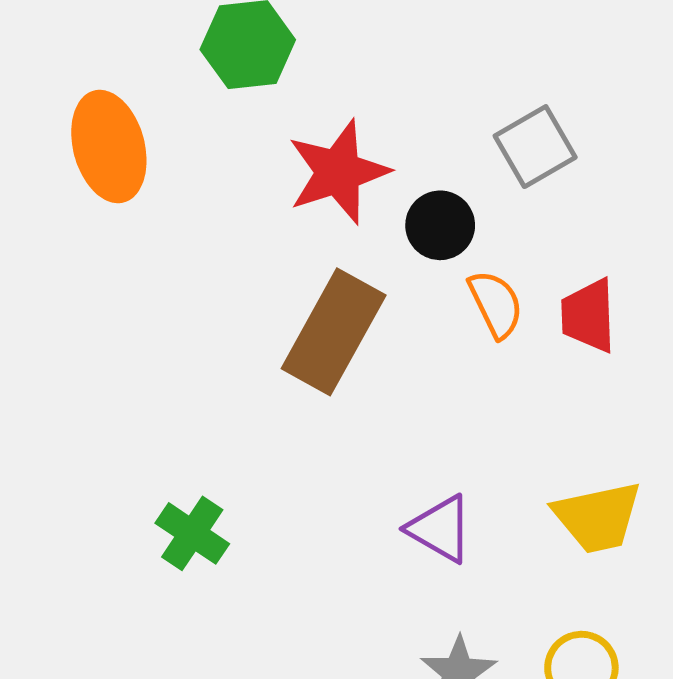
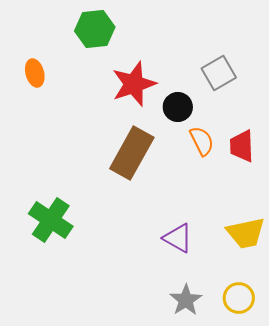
orange ellipse: (109, 147) -> (35, 73), size x0.6
green cross: (192, 533) -> (51, 220), moved, size x1.4

